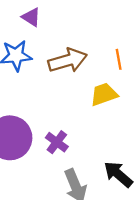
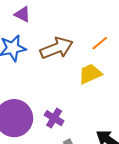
orange line: (119, 59) -> (100, 43), turned 66

